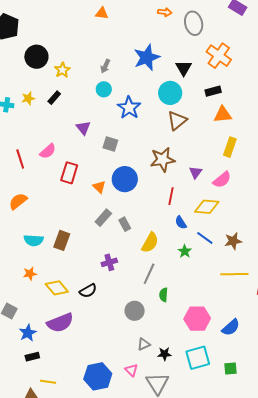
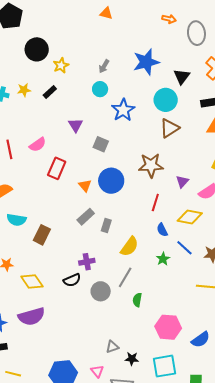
gray rectangle: (125, 224) -> (106, 226), turned 40
cyan semicircle: (34, 240) -> (16, 220), moved
black semicircle: (88, 291) -> (72, 280), moved
gray circle: (135, 311) -> (101, 291), moved

